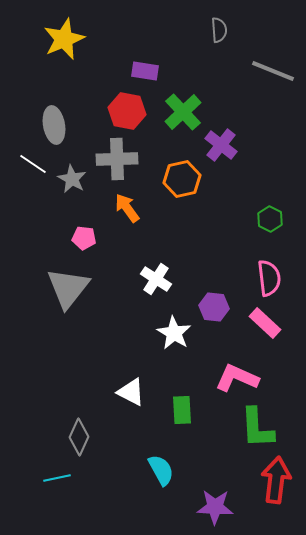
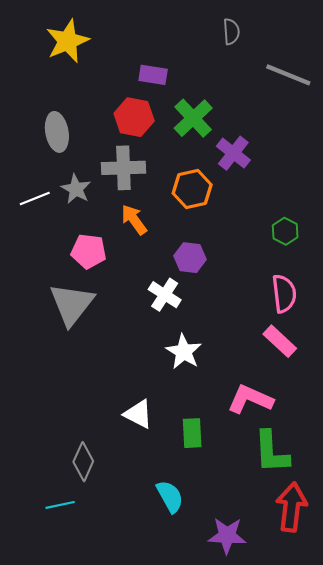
white line: (33, 164) -> (35, 199), moved, turned -56
pink pentagon: (84, 238) -> (89, 251), size x1.4
purple hexagon: (214, 307) -> (190, 258), moved

